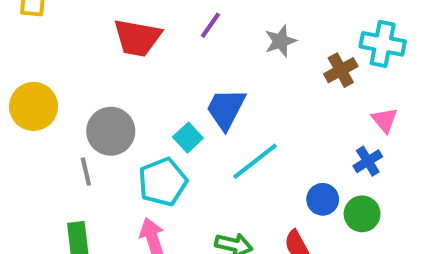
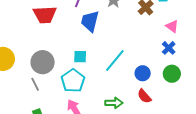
blue trapezoid: (226, 109) -> (90, 21), moved
cyan square: (188, 138) -> (80, 57), turned -32
blue circle: (323, 199) -> (143, 73), moved

